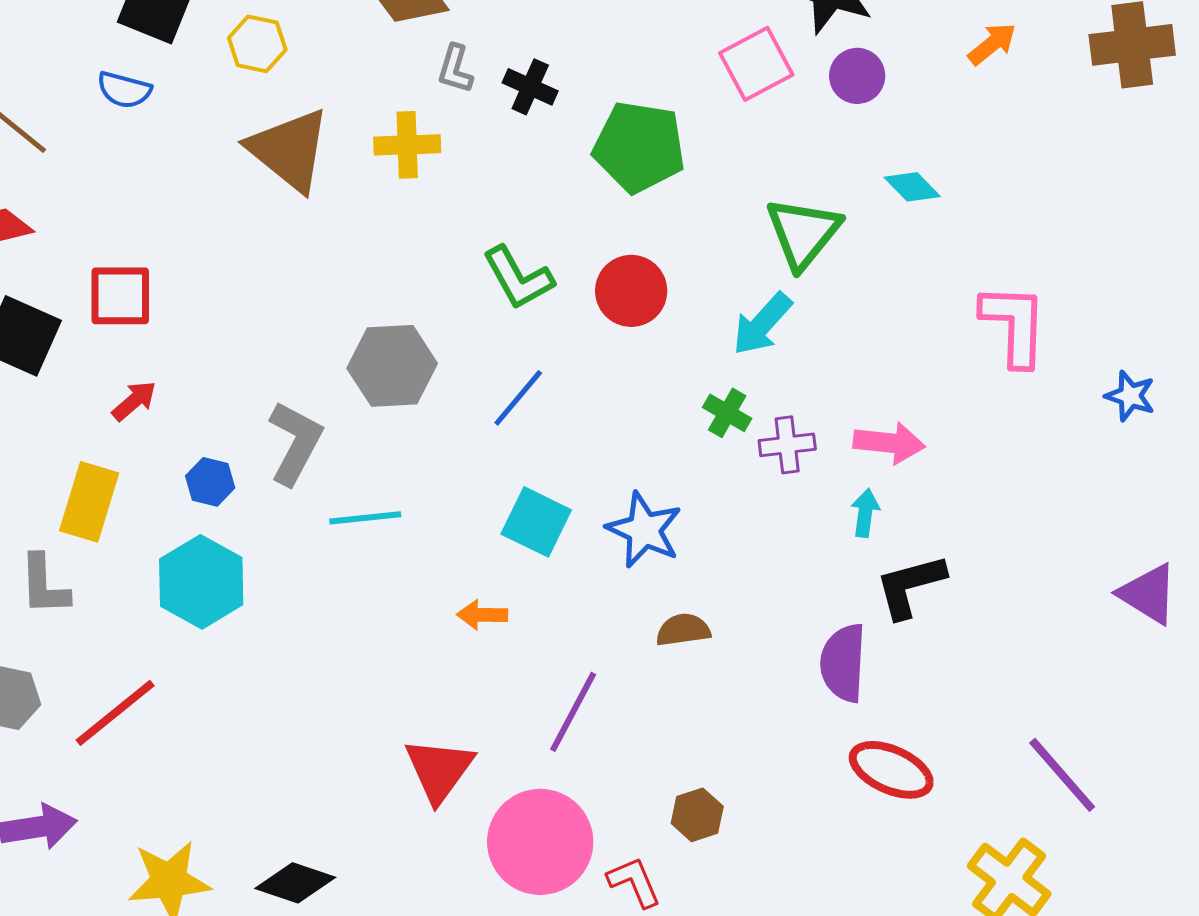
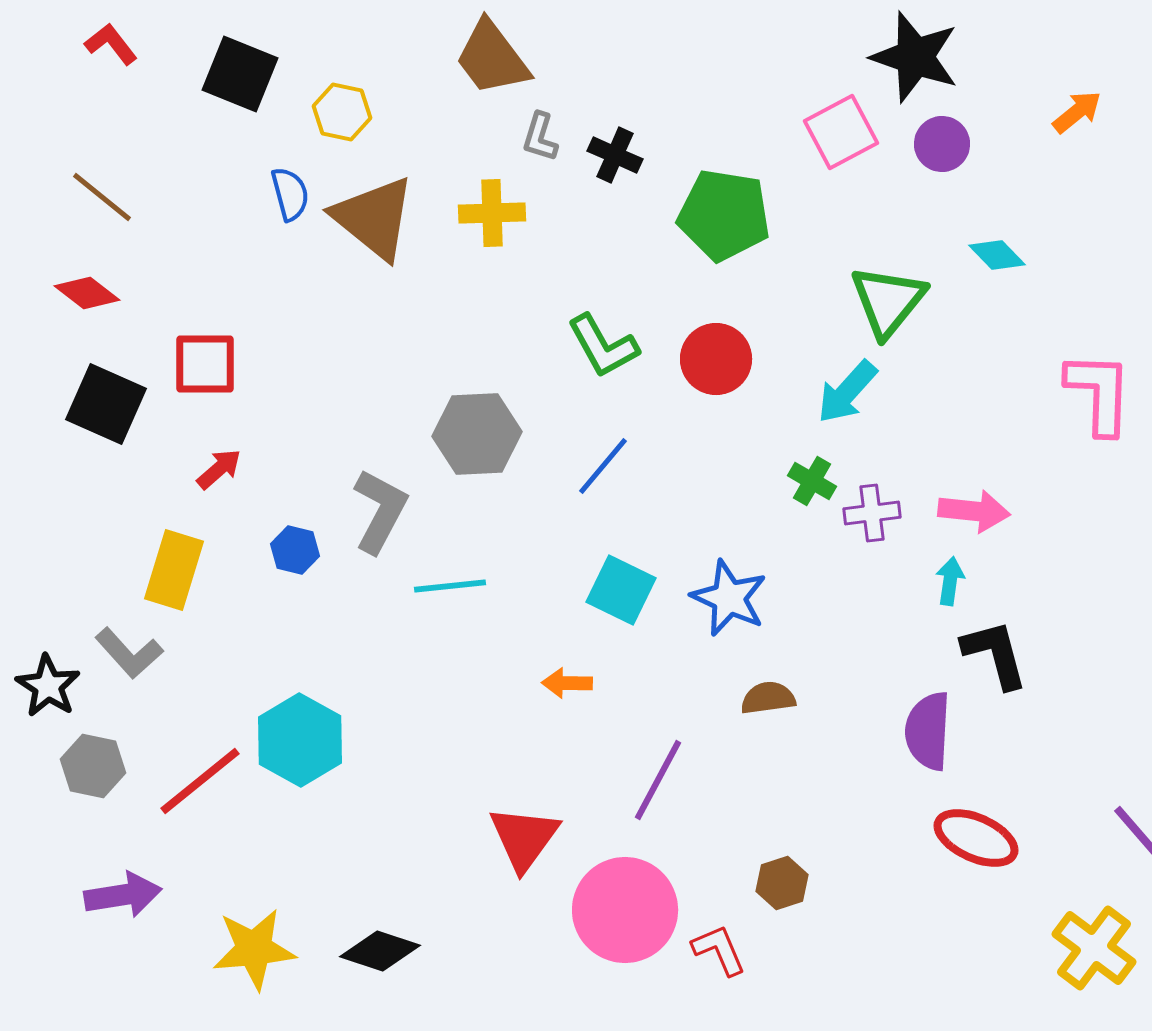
blue semicircle: (124, 90) -> (290, 194), moved, turned -120
cyan hexagon: (201, 582) -> (300, 740), moved
gray L-shape: (44, 585) -> (129, 653), turned -40
black L-shape: (910, 586) -> (995, 654), turned 90

